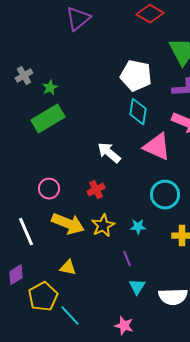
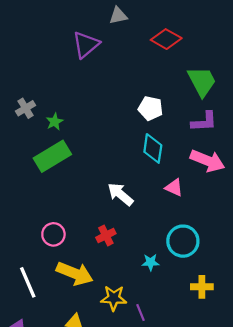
white pentagon: (136, 76) -> (151, 108), size x0.7
pink triangle: (157, 147) -> (174, 188), size x0.6
yellow star: (103, 226) -> (114, 298), moved, turned 30
cyan star: (138, 227) -> (151, 262), moved

